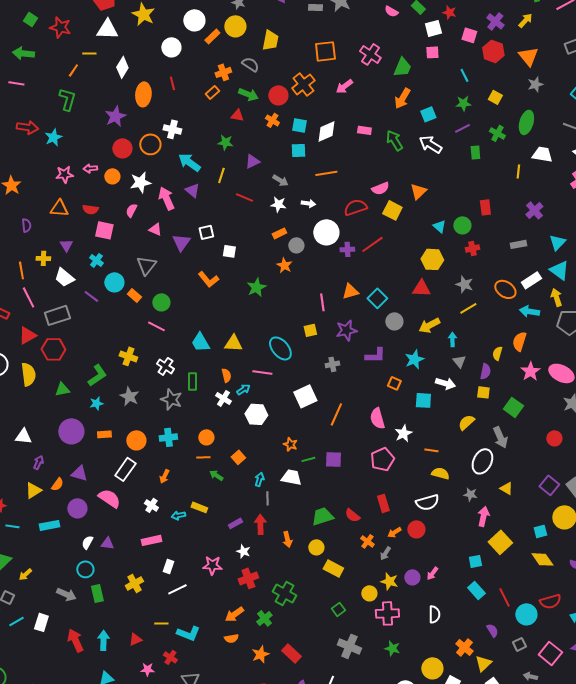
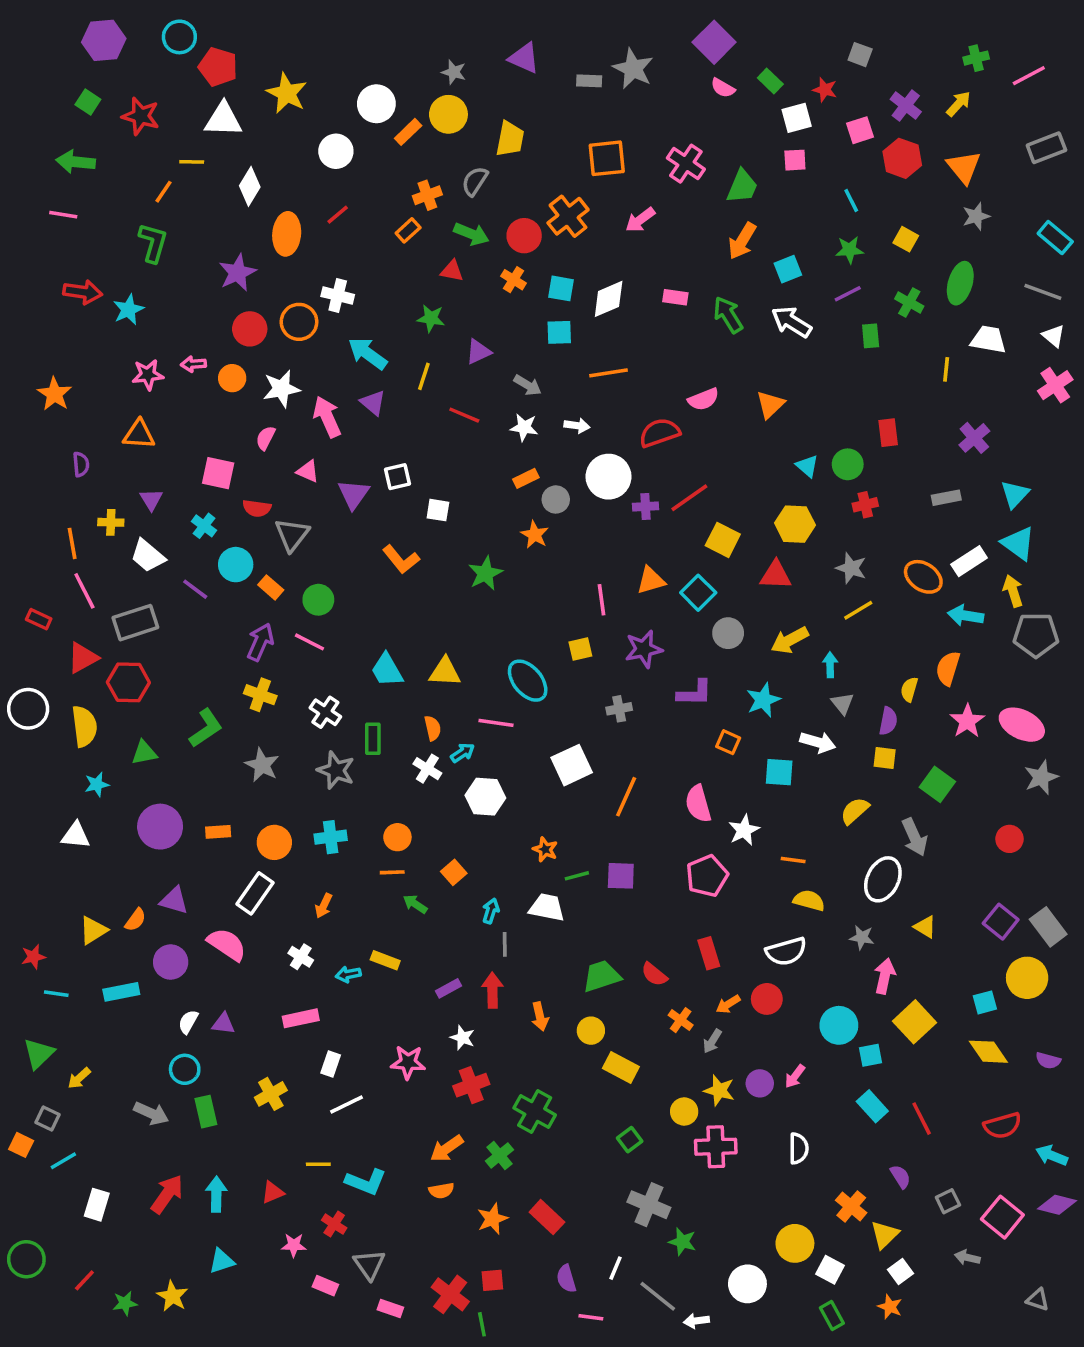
pink square: (469, 35) -> (860, 130), turned -35
gray semicircle: (250, 64) -> (475, 181), turned -90
red line: (172, 83) -> (338, 215), turned 64
red semicircle: (90, 209) -> (257, 508), moved
yellow square: (392, 210) -> (723, 540), moved
cyan star: (96, 403) -> (97, 784), moved
purple arrow: (38, 462) -> (260, 642), moved, size x1.5
cyan circle: (526, 614) -> (839, 1025), moved
white rectangle: (41, 622) -> (97, 1205), moved
red arrow: (75, 640) -> (167, 1194), turned 60
green star: (392, 648) -> (682, 1242), moved

